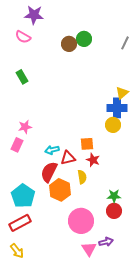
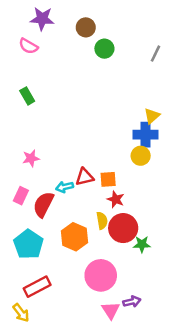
brown circle: (69, 44) -> (86, 27), moved
pink rectangle: (17, 145) -> (21, 196), moved
red triangle: (68, 158) -> (84, 177), moved
red semicircle: (49, 172) -> (43, 204), moved
red circle: (114, 211) -> (123, 228), moved, size x1.5
red rectangle: (20, 223) -> (37, 287), moved

